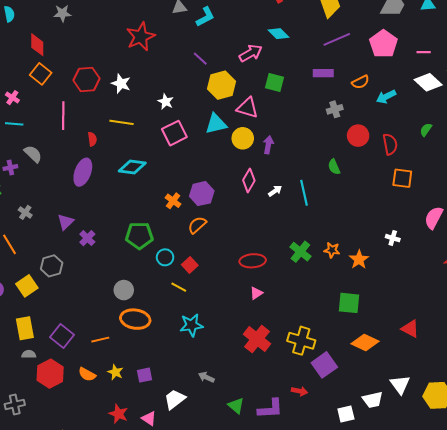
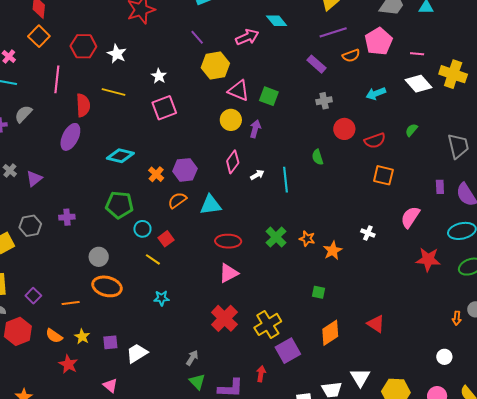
purple rectangle: (323, 73) -> (316, 64), turned 36
green square: (274, 82) -> (269, 96), moved
orange semicircle: (360, 82) -> (351, 56), moved
cyan triangle: (216, 124) -> (211, 205), moved
red semicircle: (92, 139) -> (83, 105), size x1.6
red semicircle: (390, 144) -> (375, 141), turned 75
gray semicircle: (33, 154) -> (23, 114), turned -96
cyan diamond: (132, 167) -> (120, 156), moved
purple triangle: (66, 222) -> (34, 179), moved
purple cross: (87, 238) -> (67, 217), moved, turned 35
pink triangle: (256, 293) -> (229, 273), size x1.5
green square: (349, 303) -> (318, 292), size x0.6
cyan star: (191, 325) -> (162, 298), size x0.7
purple square: (62, 336) -> (33, 296), size x0.7
yellow cross: (301, 341) -> (268, 324), turned 36
orange diamond: (365, 343) -> (330, 333), turned -64
gray arrow: (206, 377) -> (192, 358), moved, turned 91
red arrow: (300, 391) -> (261, 374), turned -98
white trapezoid: (175, 399) -> (137, 353), moved
red star: (118, 414) -> (68, 364), moved

